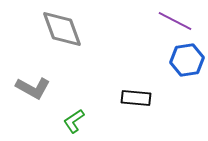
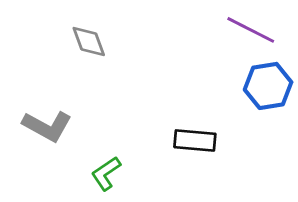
gray diamond: (62, 29) -> (89, 41), size x0.6

